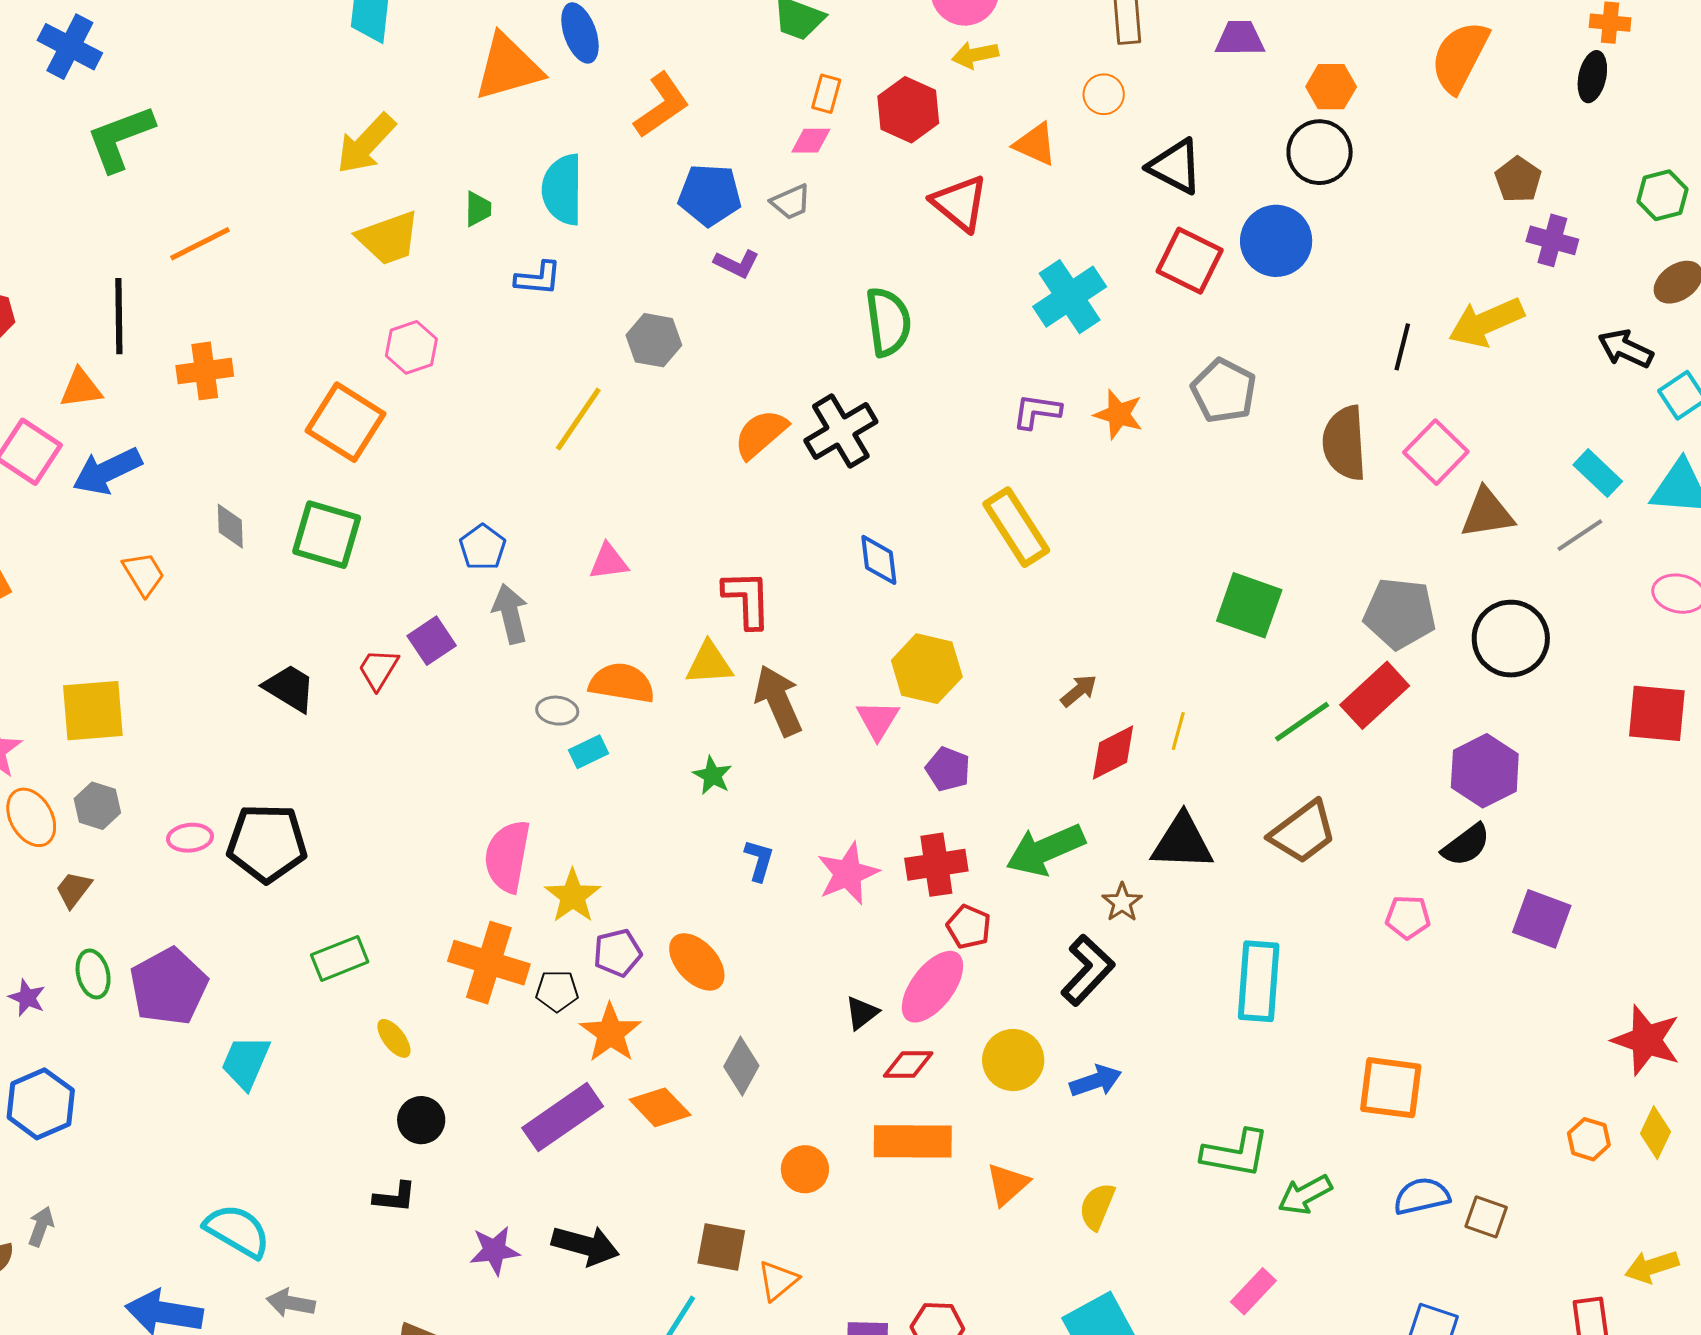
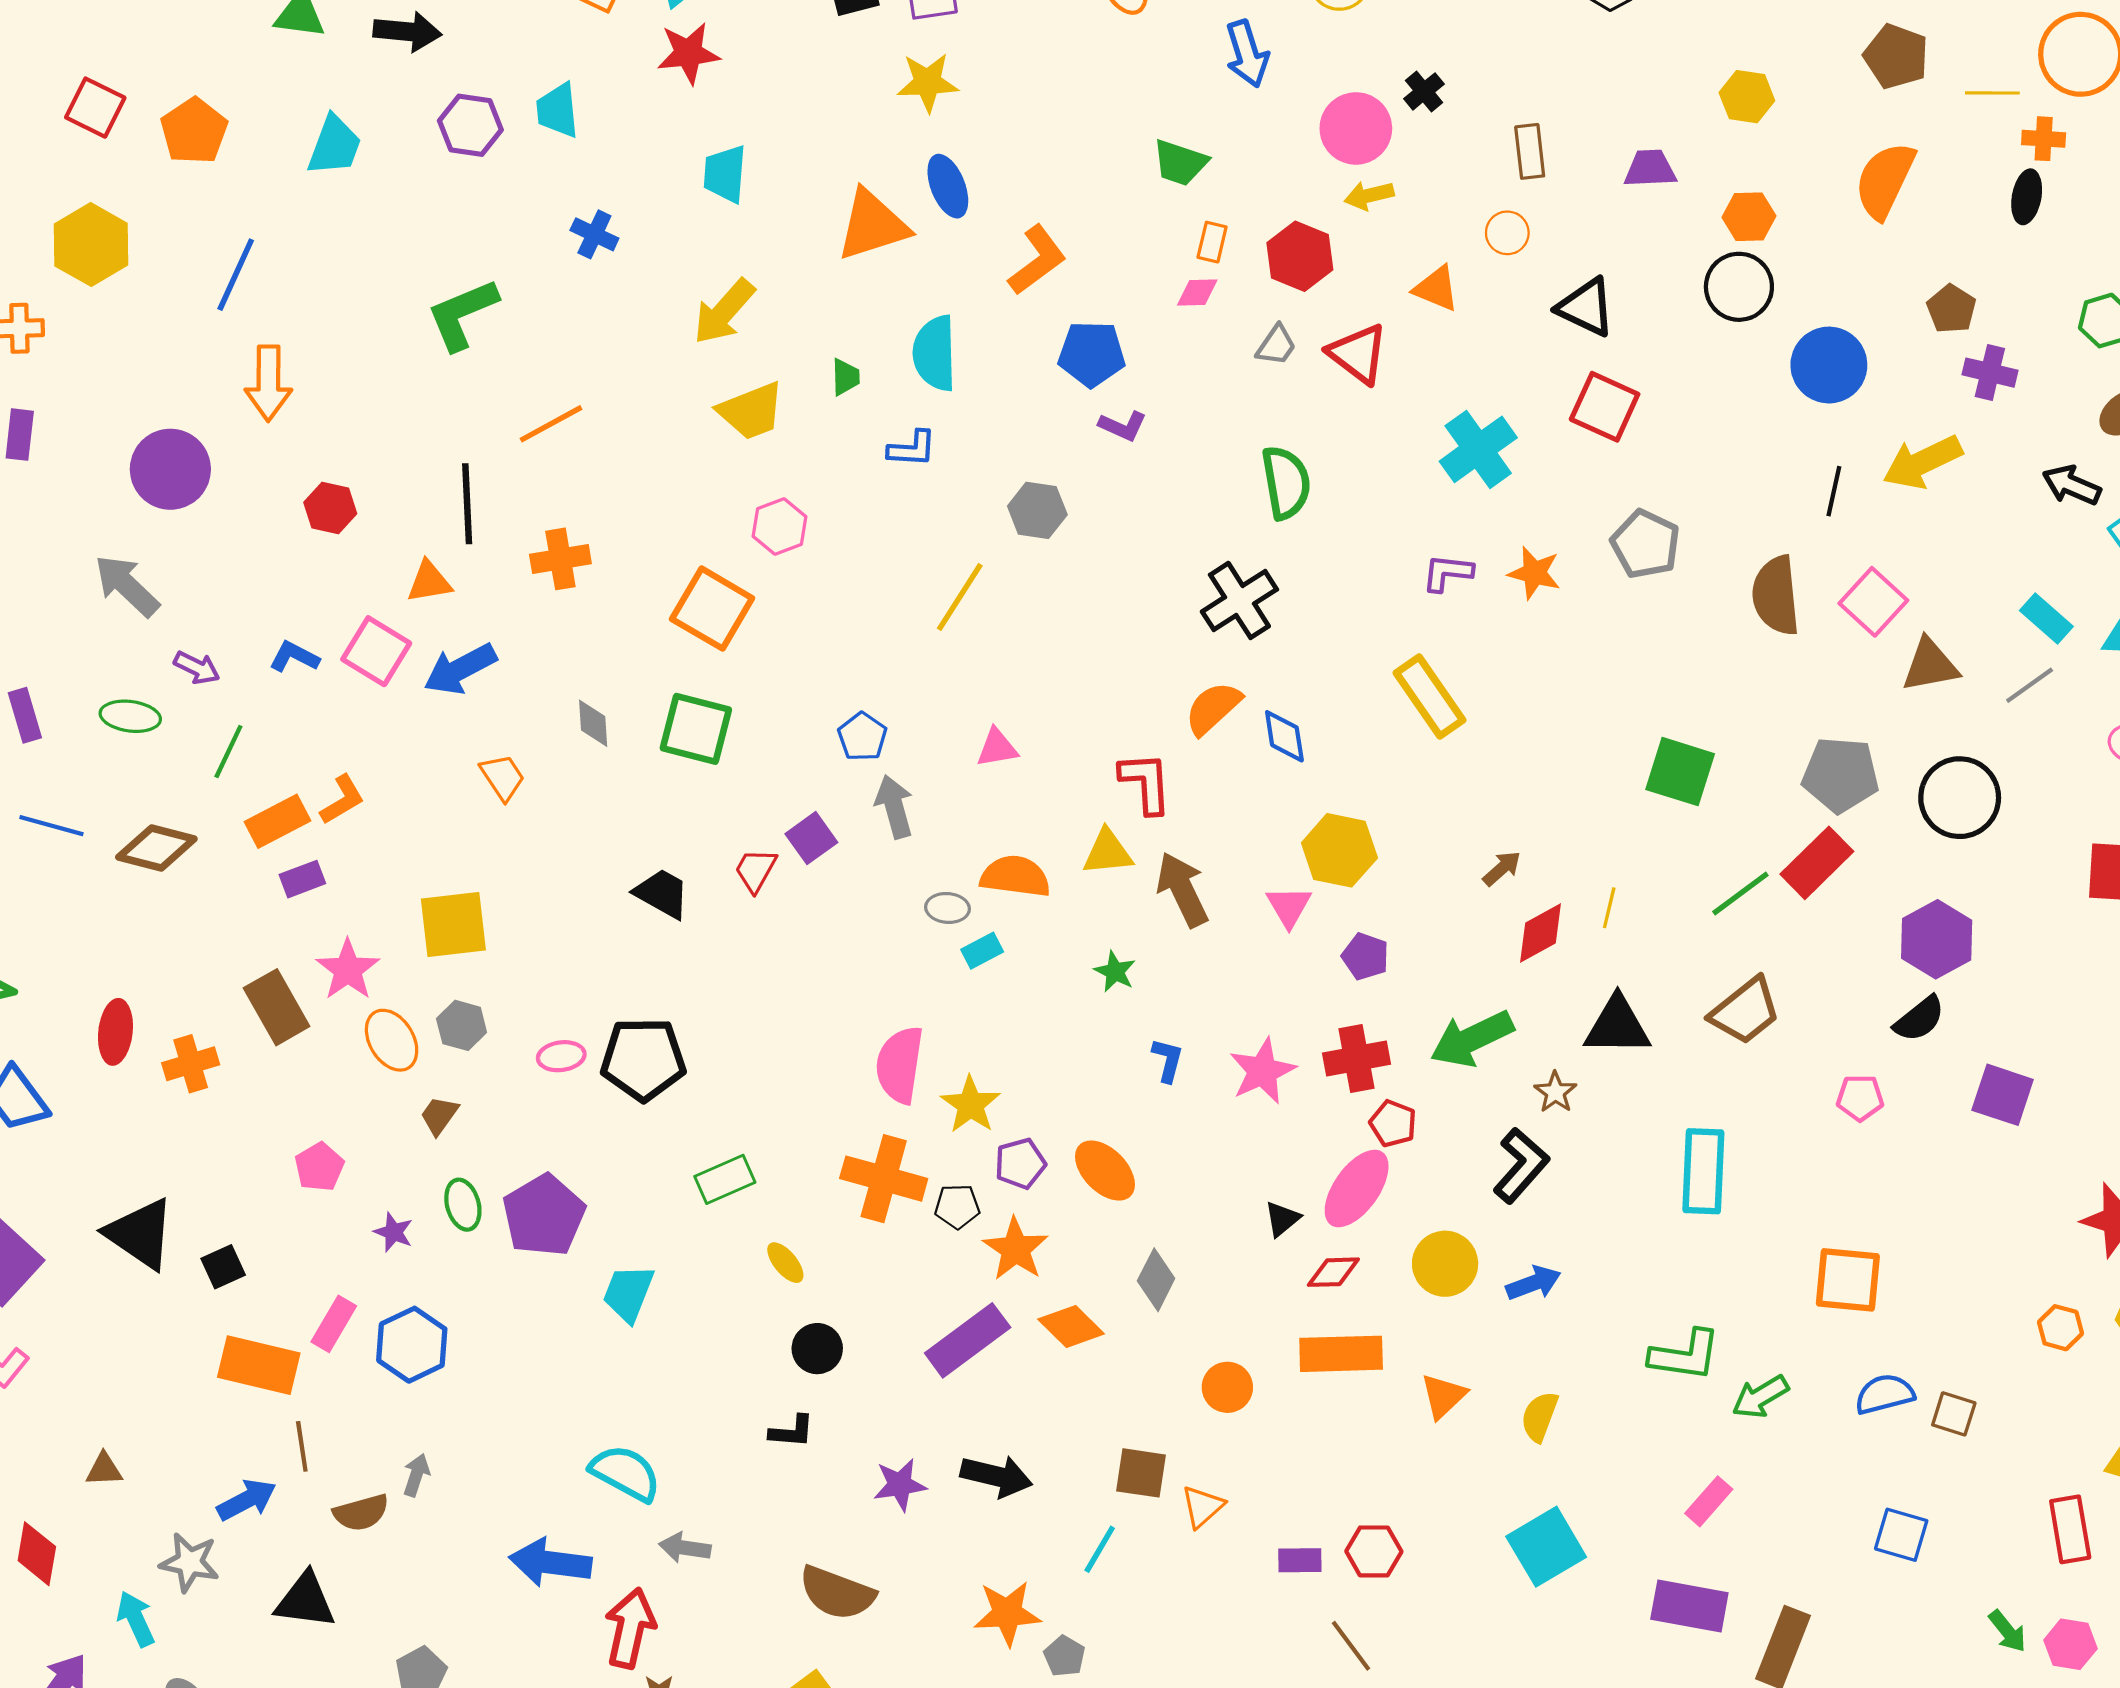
blue cross: (70, 47) -> (594, 234), moved, size x0.7
gray trapezoid: (791, 202) -> (1276, 345), moved, turned -30
blue circle: (1276, 241) -> (1829, 365), moved
orange semicircle: (761, 434) -> (1213, 708), moved

